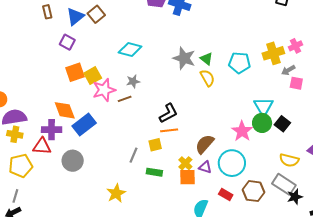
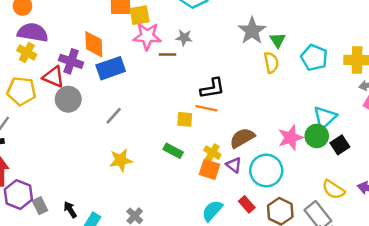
gray line: (133, 155) -> (114, 116), moved
gray circle: (73, 161) -> (68, 99), moved
yellow cross: (185, 163) -> (212, 153), turned -32

